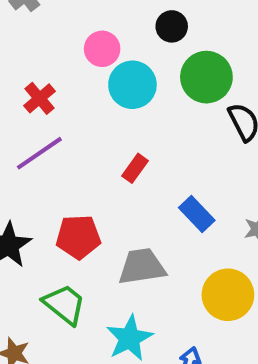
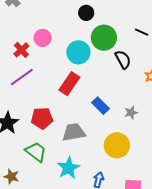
pink circle: (102, 49) -> (43, 38), moved
cyan circle: (132, 85) -> (78, 52), moved
red rectangle: (135, 168) -> (69, 84), size x1.6

